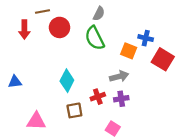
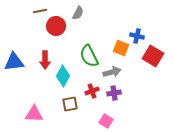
gray semicircle: (99, 14) -> (78, 13), moved
red arrow: (24, 30) -> (45, 60), moved
green semicircle: (95, 38) -> (89, 56), moved
blue triangle: (15, 82) -> (14, 62), moved, size x1.5

